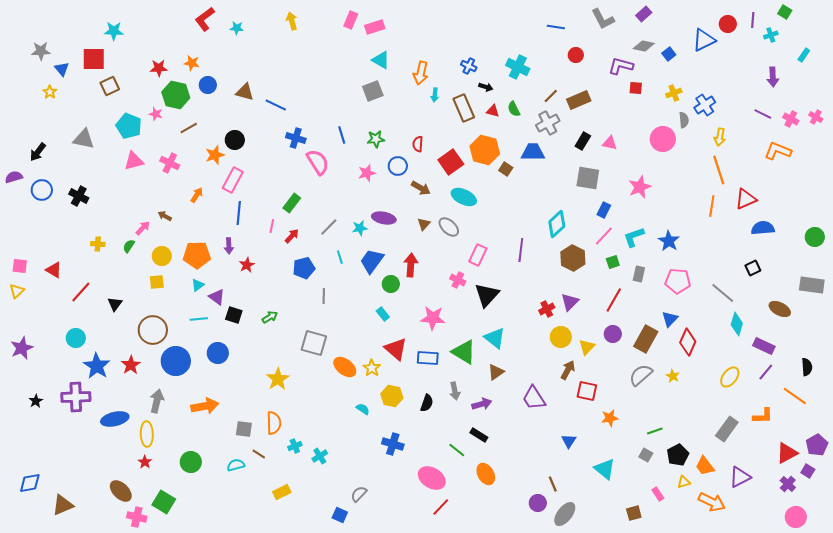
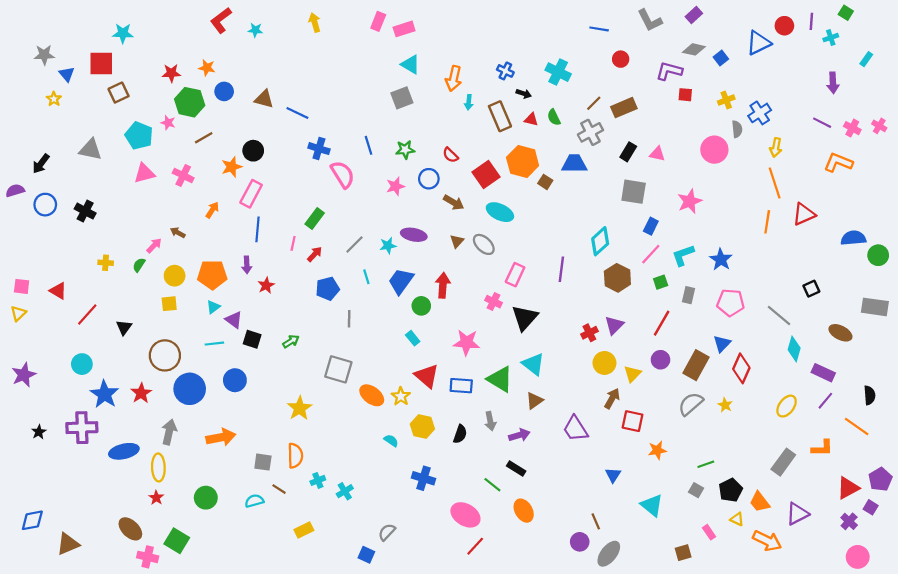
red semicircle: (418, 144) -> (450, 155), turned -49
blue semicircle: (763, 228) -> (853, 238), moved
yellow triangle: (684, 482) -> (737, 519), turned 40

